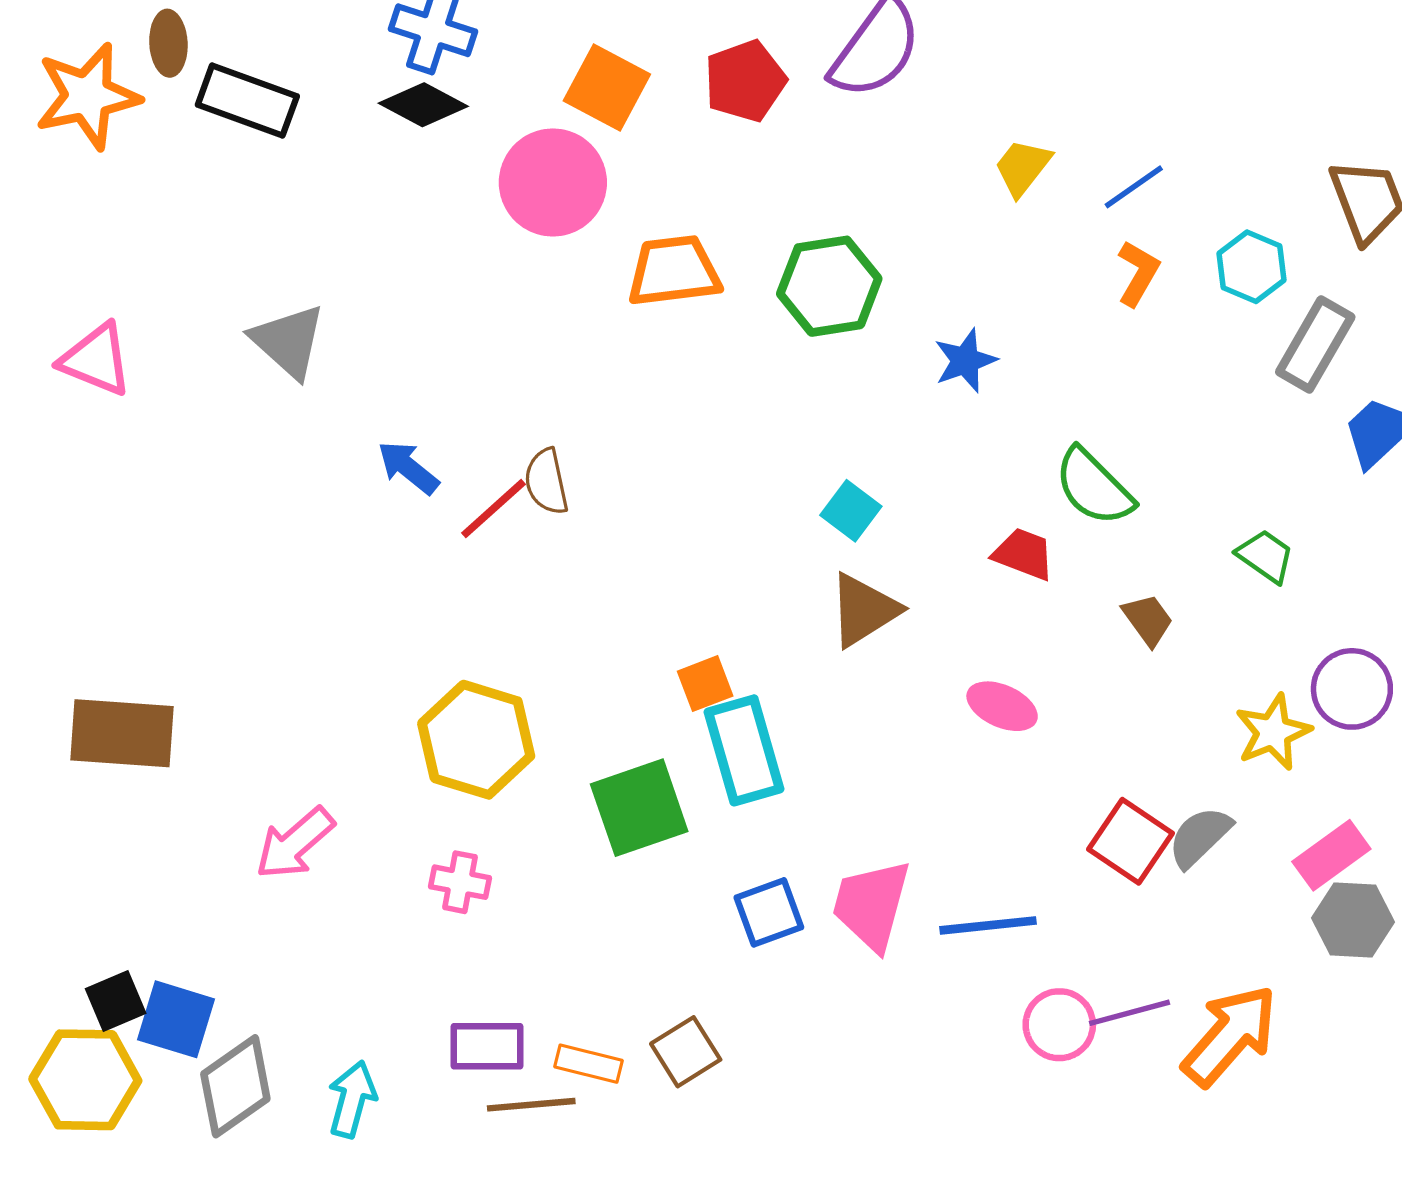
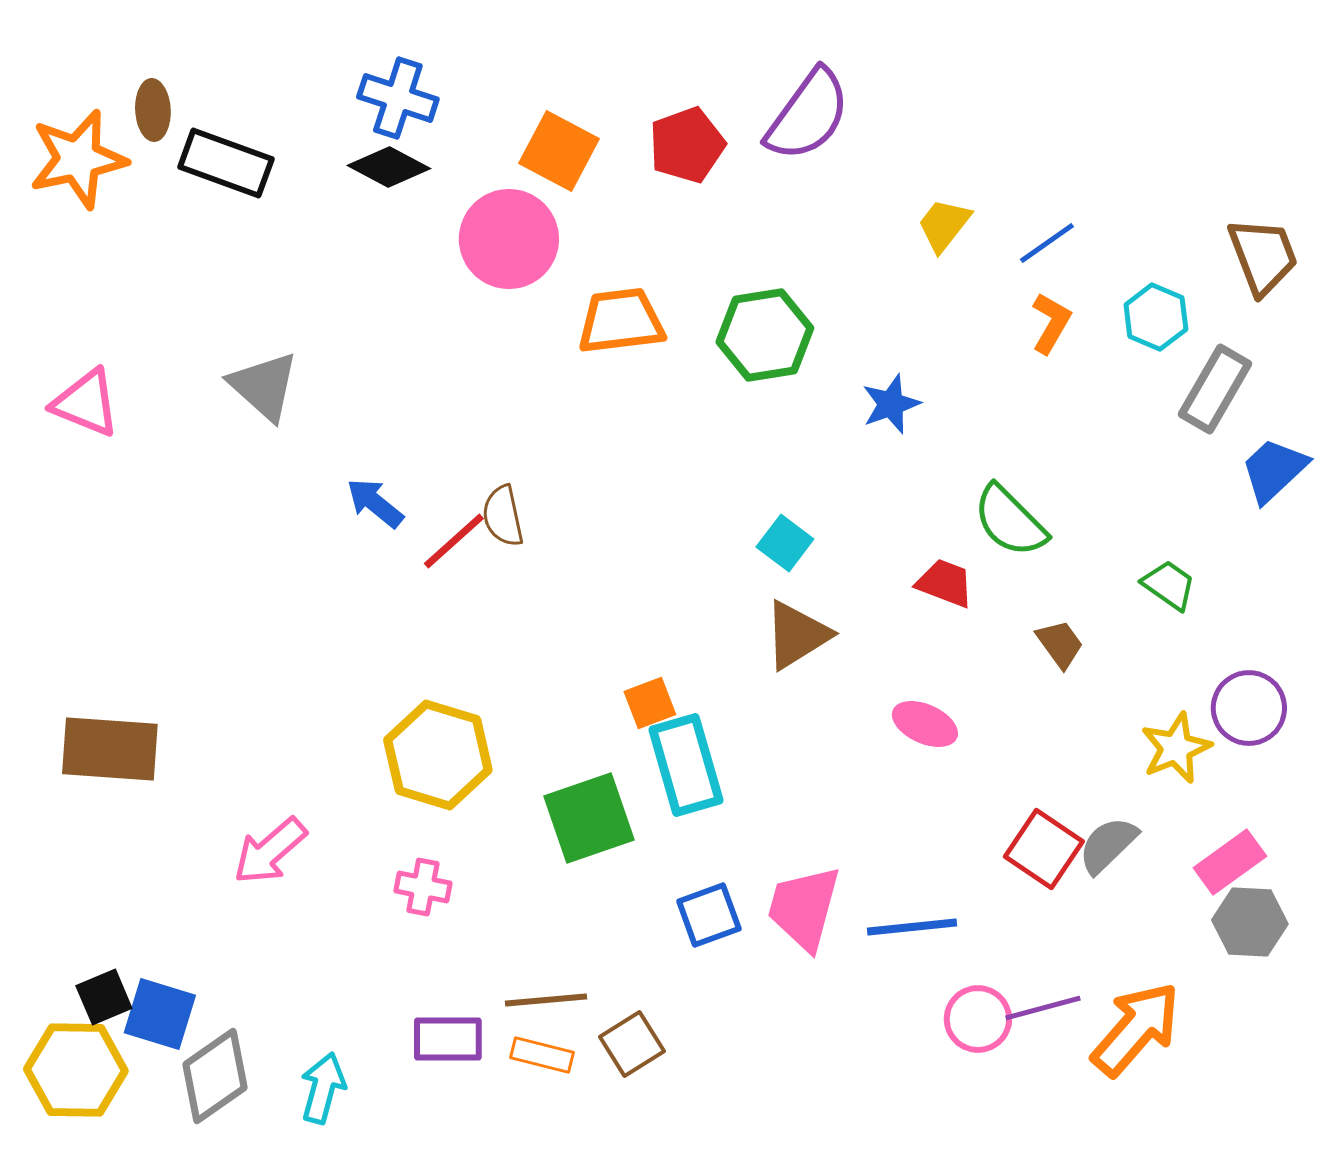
brown line: (531, 1105) -> (546, 1000), moved

